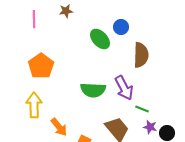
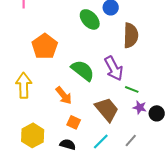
orange pentagon: (41, 66) -> (45, 46), moved
green semicircle: (93, 90) -> (83, 70), turned -145
orange arrow: (59, 127) -> (64, 95), moved

